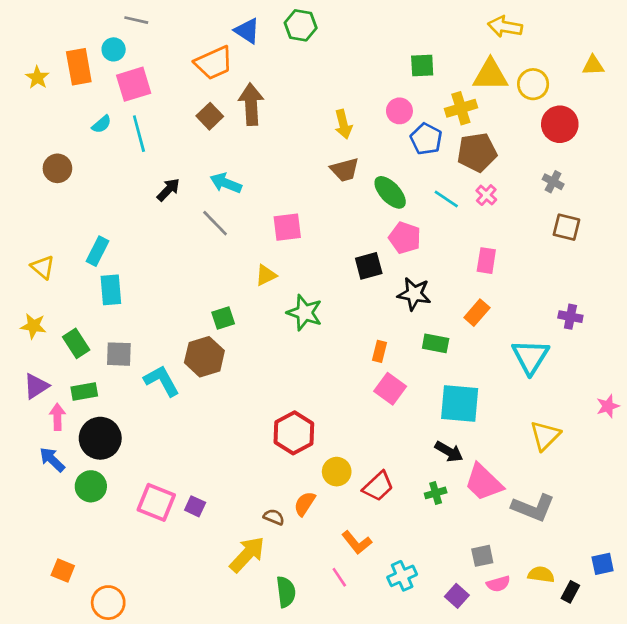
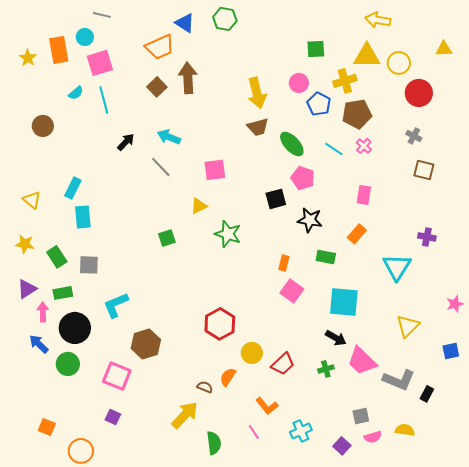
yellow arrow: (343, 124) -> (257, 93), size x1.4
brown hexagon: (204, 357) -> (146, 344), moved
cyan L-shape: (162, 381) -> (116, 305), moved, turned -84
purple square: (195, 506) -> (113, 417), moved
blue square: (603, 564) -> (451, 351), moved
black rectangle: (570, 592) -> (427, 394), moved

